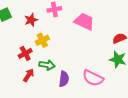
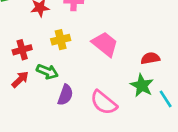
pink trapezoid: (84, 22) -> (105, 44), moved
yellow cross: (42, 40) -> (61, 40), moved

